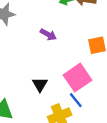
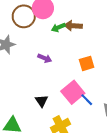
blue line: (76, 100) -> (87, 100), moved

